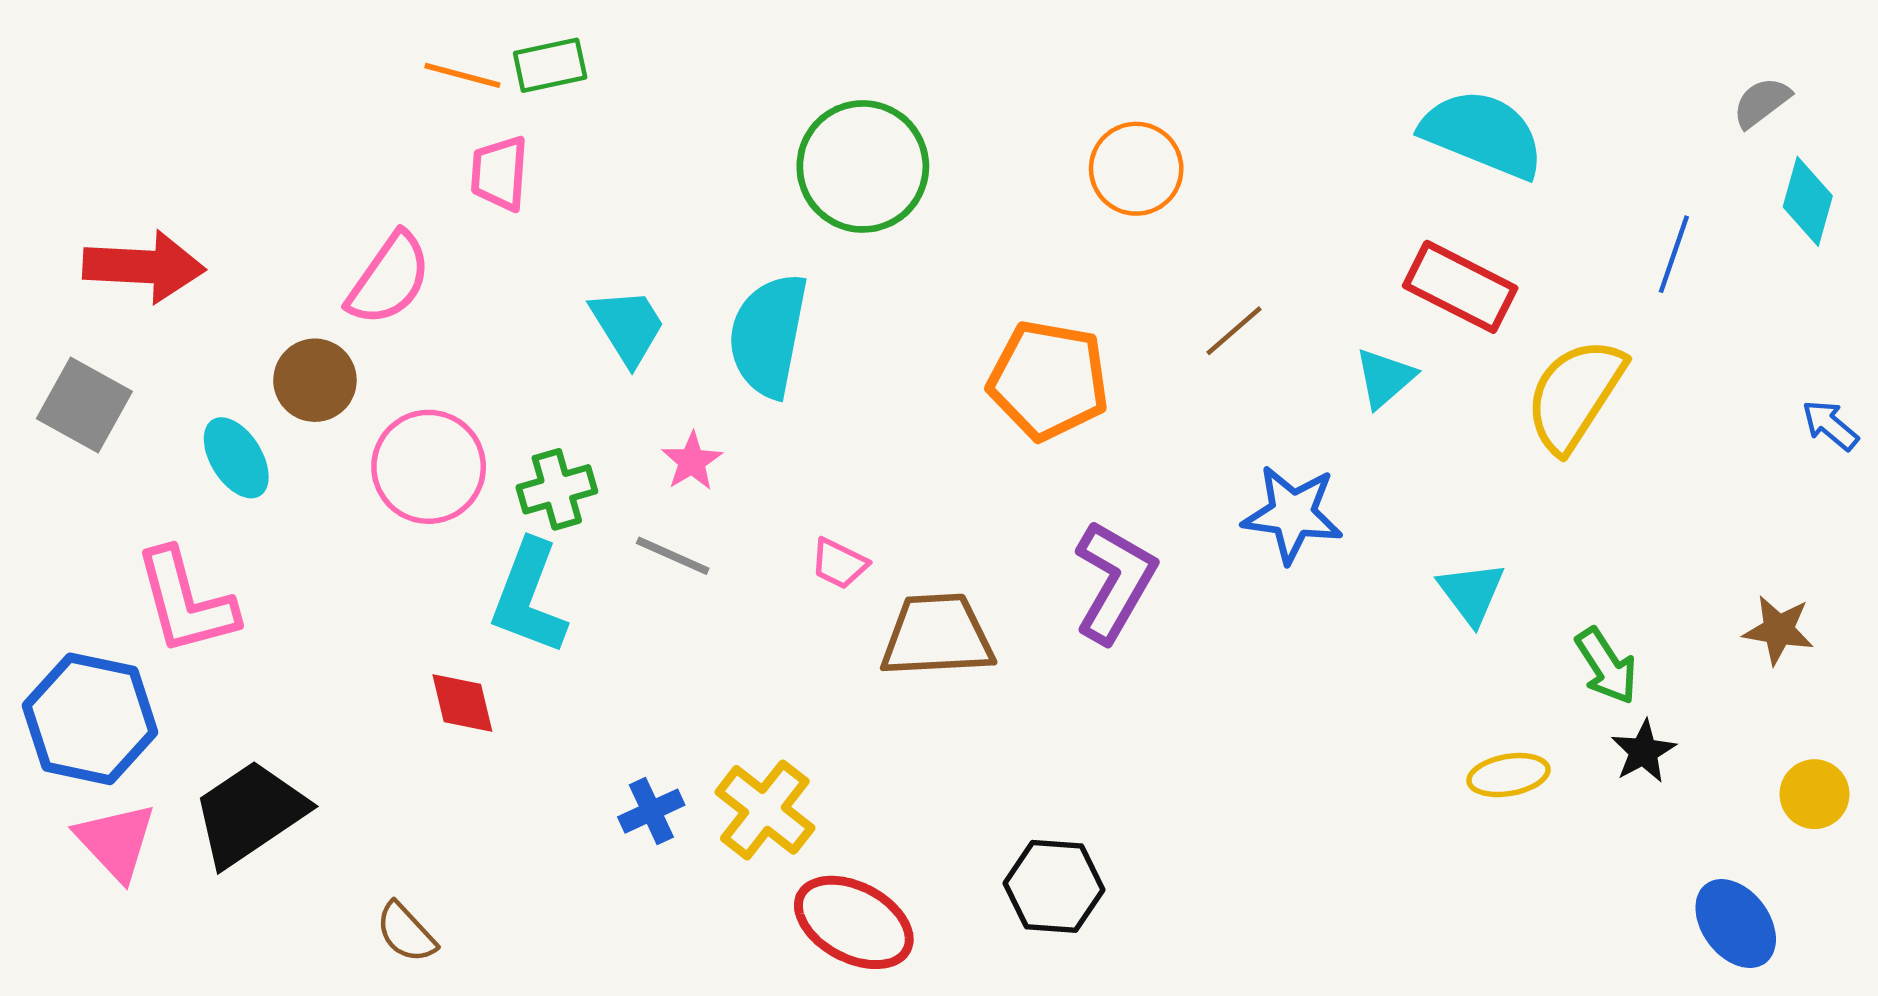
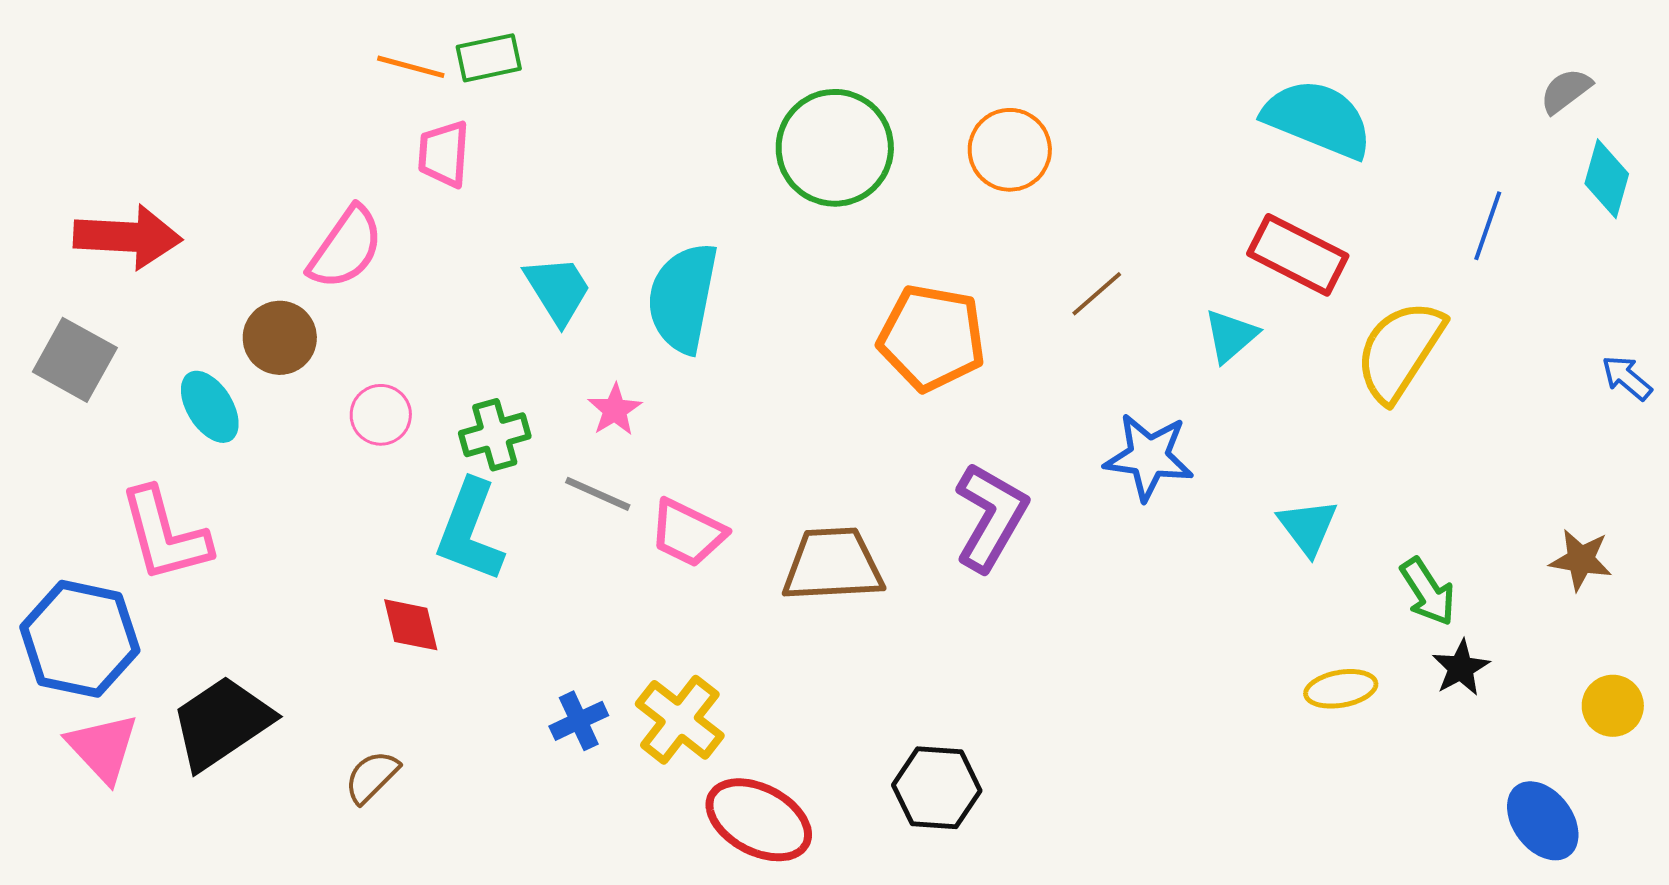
green circle: (863, 166) -> (835, 148), moved
pink circle: (429, 467) -> (381, 415), size x0.6
pink trapezoid: (839, 564) -> (688, 533), moved, size x1.5
brown semicircle: (406, 933) -> (372, 777), moved, turned 88

